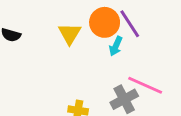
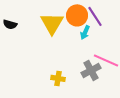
yellow triangle: (70, 34) -> (52, 23), size x1.4

